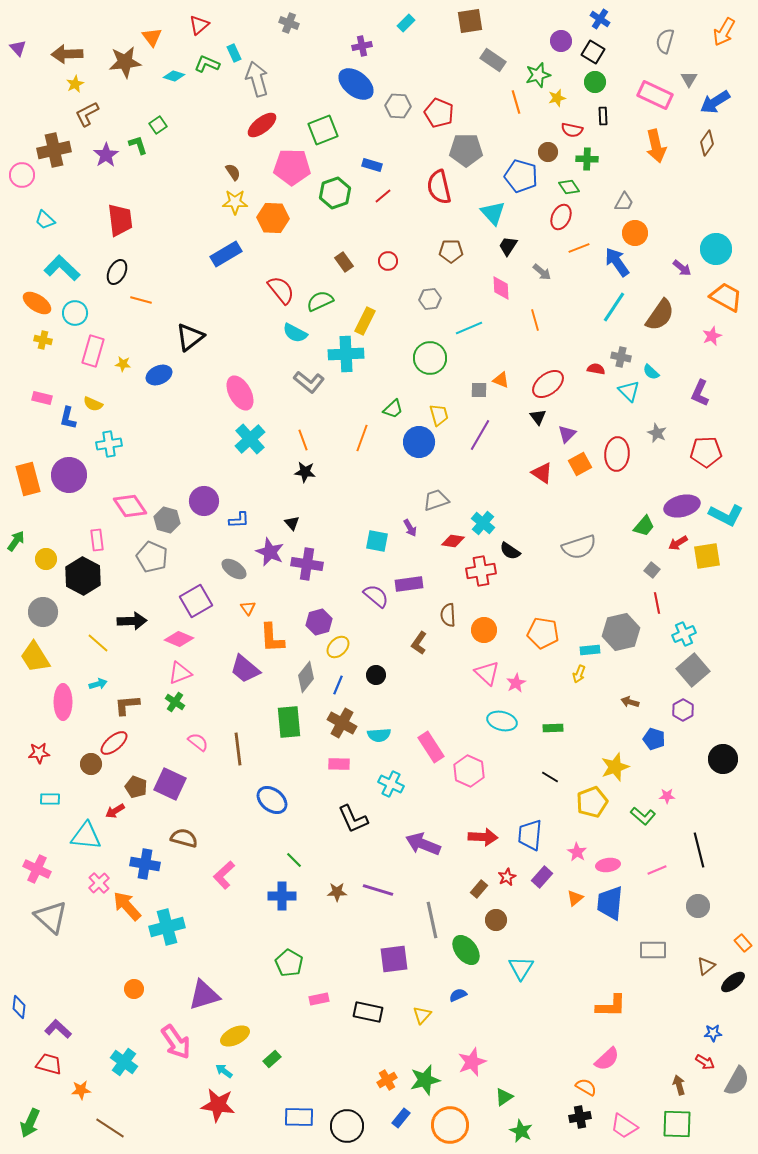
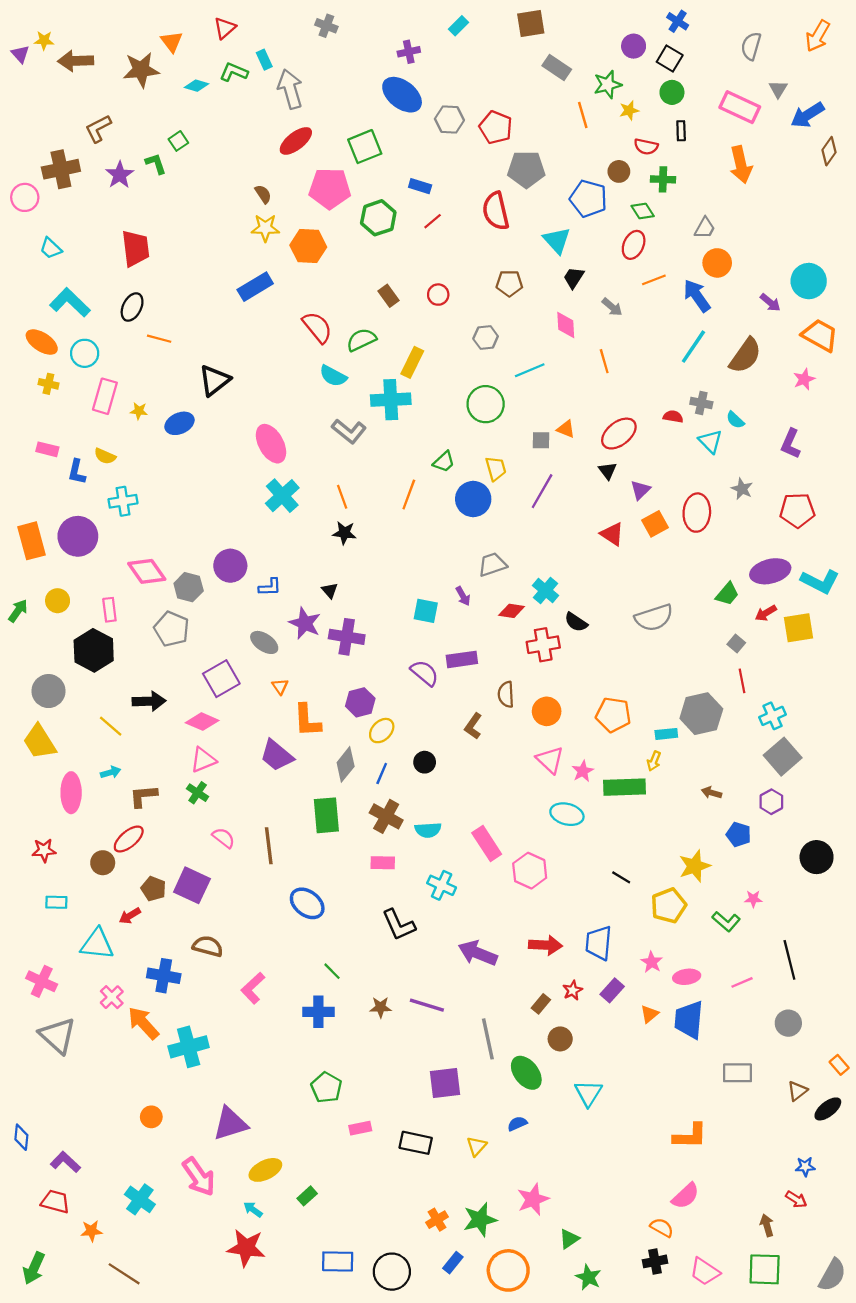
yellow star: (75, 84) -> (44, 40), moved, turned 30
brown diamond: (707, 143) -> (829, 151), moved
yellow circle: (46, 559) -> (58, 601), moved
green rectangle: (553, 728) -> (625, 787), moved, size x1.8
gray semicircle: (737, 1081) -> (832, 1275), moved

